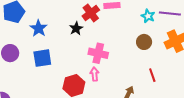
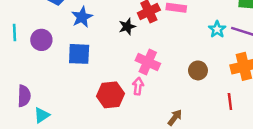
brown circle: (144, 42) -> (198, 70), moved
red line: (152, 75) -> (230, 102), moved

